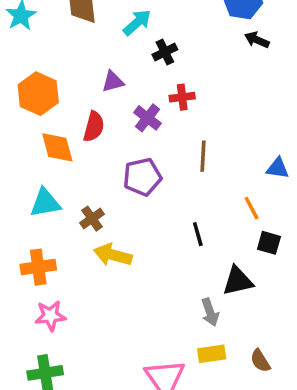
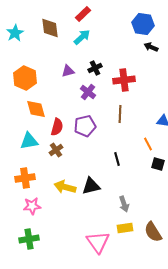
black cross: (165, 52) -> (95, 68), moved
red cross: (182, 97) -> (124, 80), moved, size x1.5
red semicircle: (94, 127) -> (57, 127), moved
yellow arrow: (113, 255) -> (65, 187), moved
black triangle: (238, 281) -> (91, 186), moved
brown semicircle: (260, 361) -> (153, 232), size x1.5

